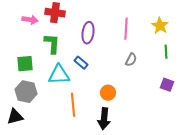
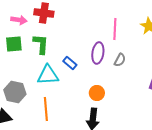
purple ellipse: (88, 33) -> (98, 53), moved
green square: (25, 64) -> (14, 44), moved
orange line: (73, 105) -> (46, 109), moved

